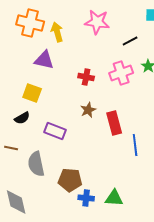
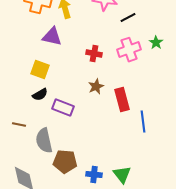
black line: (130, 41) -> (128, 18), moved
black semicircle: (22, 118) -> (40, 95), moved
brown pentagon: (70, 180) -> (65, 162), moved
green triangle: (114, 198) -> (122, 175), turned 48

